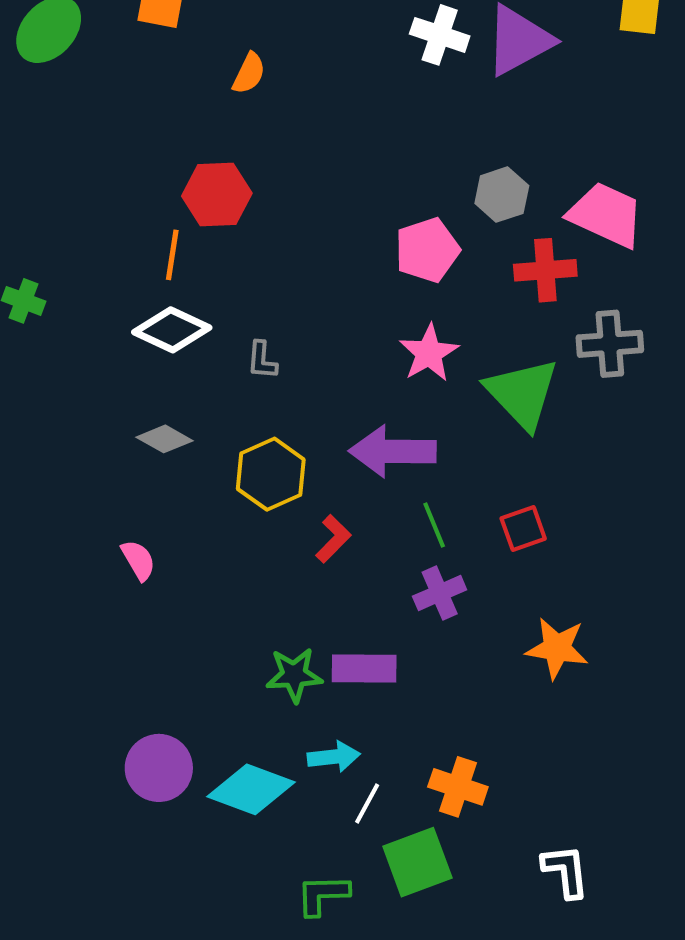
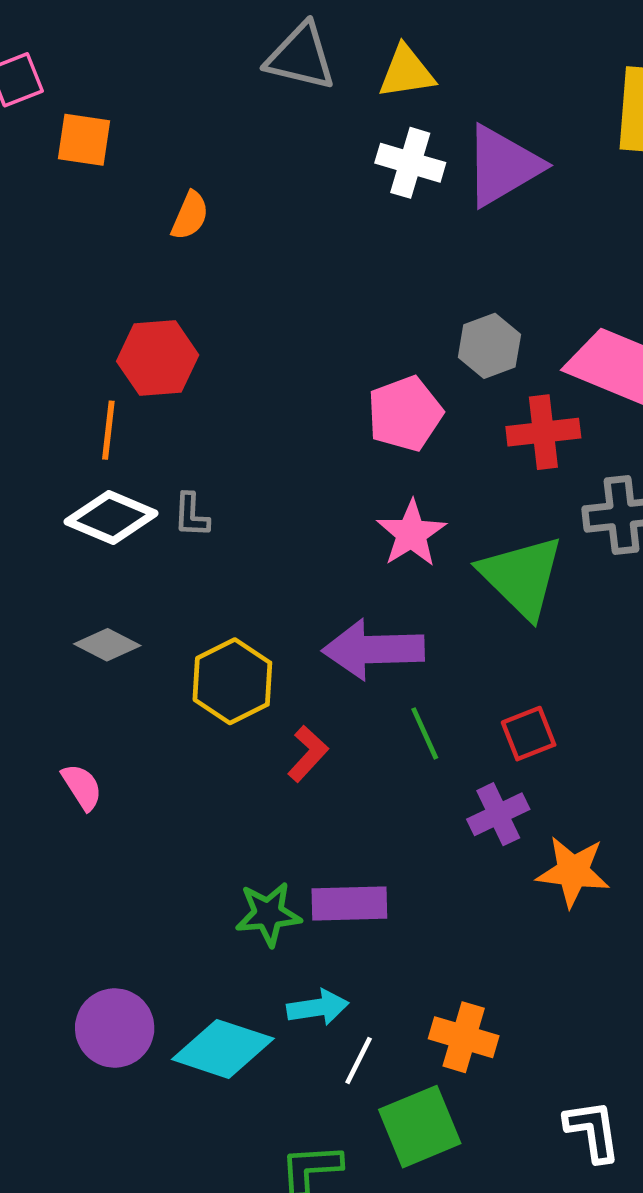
gray L-shape: (262, 360) -> (191, 515), moved
purple cross: (440, 593) -> (498, 814), moved

